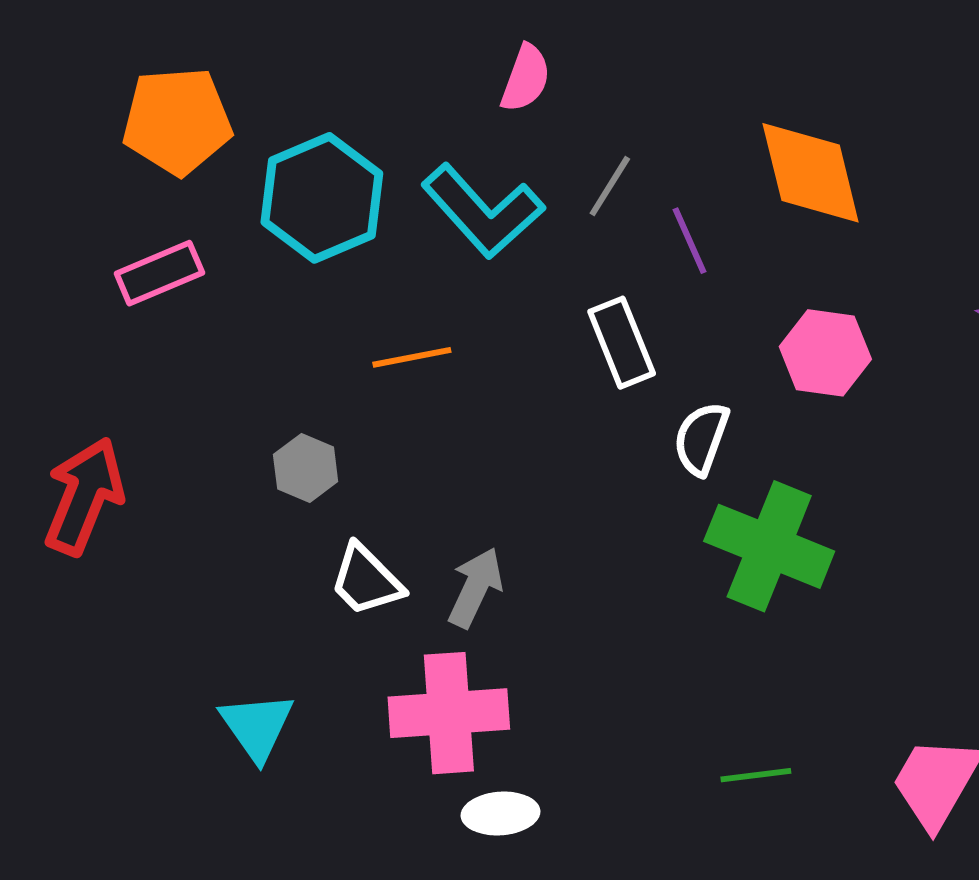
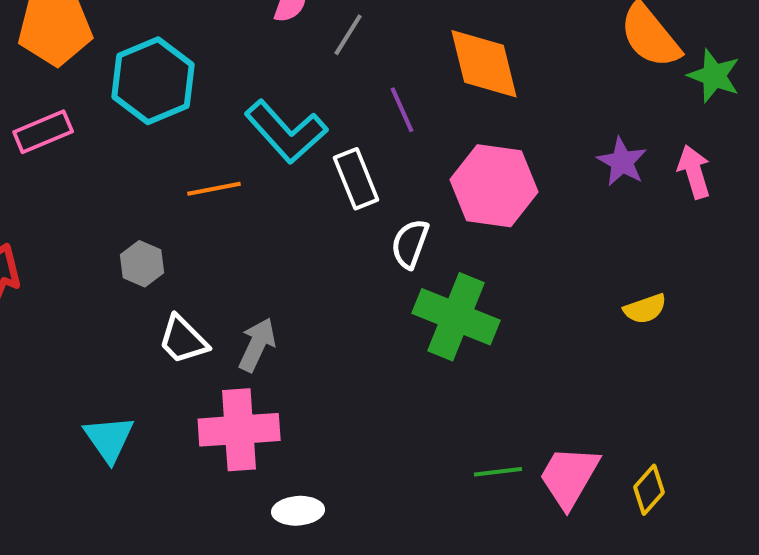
gray line: (610, 186) -> (348, 35), moved
cyan L-shape: (483, 211) -> (286, 132), moved
pink hexagon: (825, 353) -> (494, 186), size x1.4
green line: (756, 775) -> (498, 472), moved
white ellipse: (500, 813) -> (298, 511), moved

